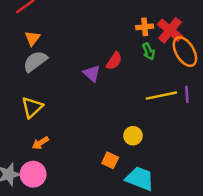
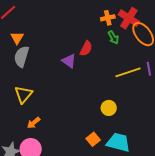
gray semicircle: (35, 61) -> (21, 57), turned -30
orange square: (110, 160) -> (93, 139), moved, turned 32

